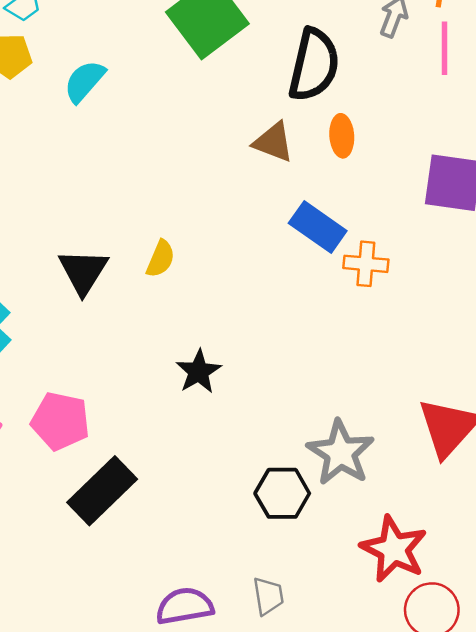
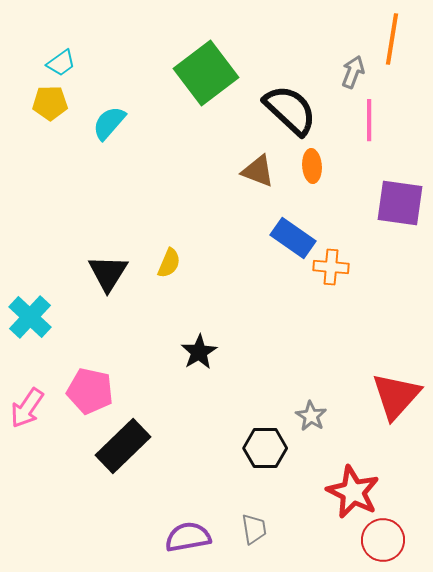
pink line: (444, 48) -> (369, 120), moved
black semicircle: (314, 65) -> (290, 110), turned -60
gray star: (341, 453) -> (311, 416), size x0.6

